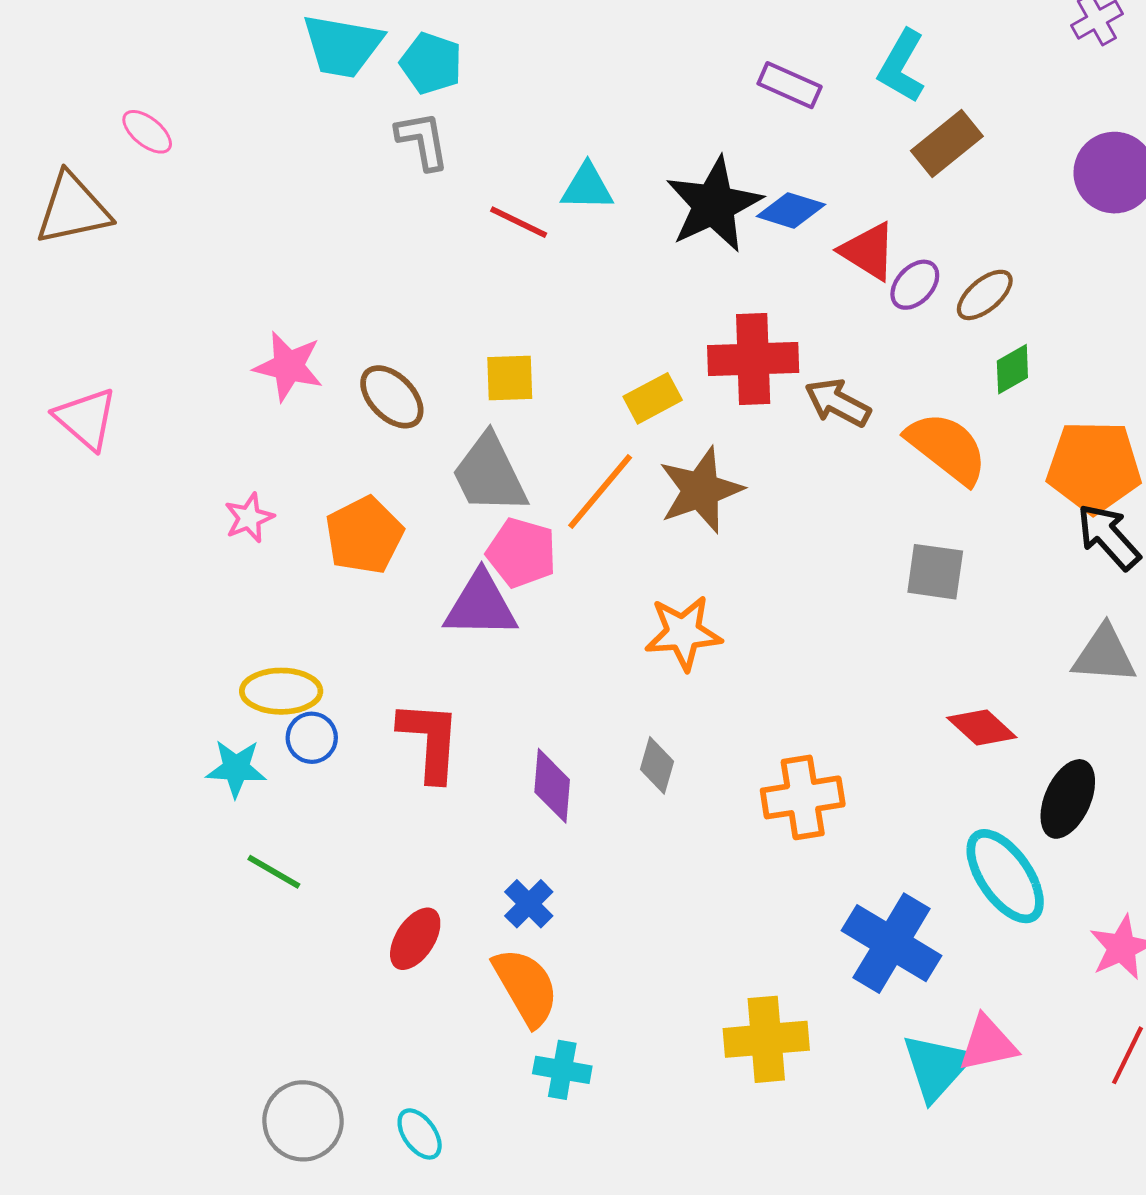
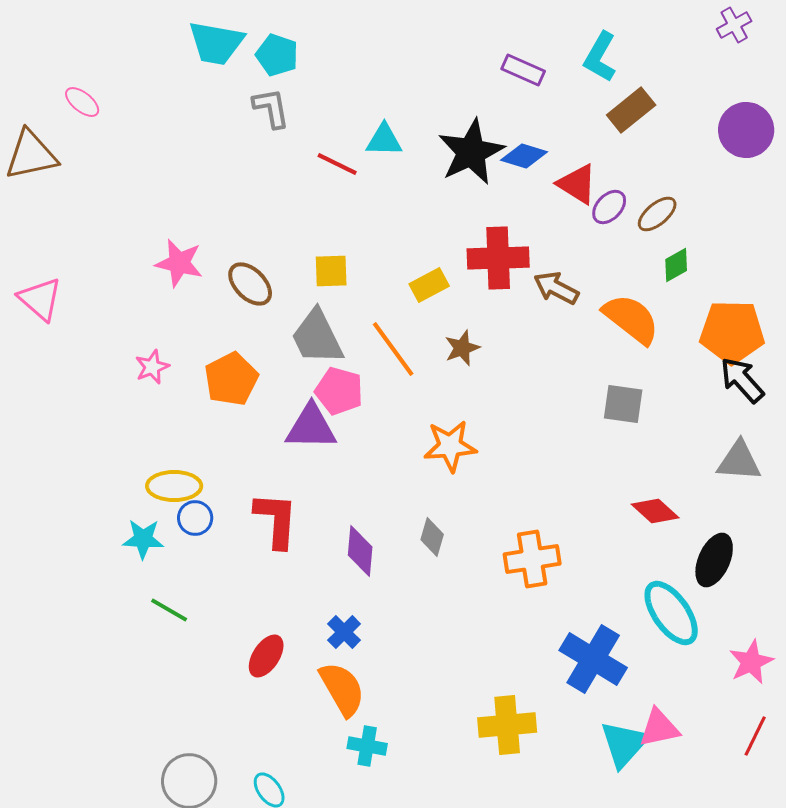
brown star: (701, 490) -> (462, 348), size x0.6
orange line: (600, 492) -> (393, 349), turned -76

